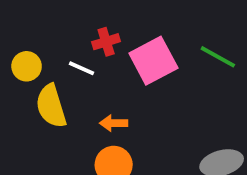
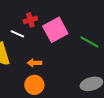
green line: (218, 57) -> (89, 42), moved

